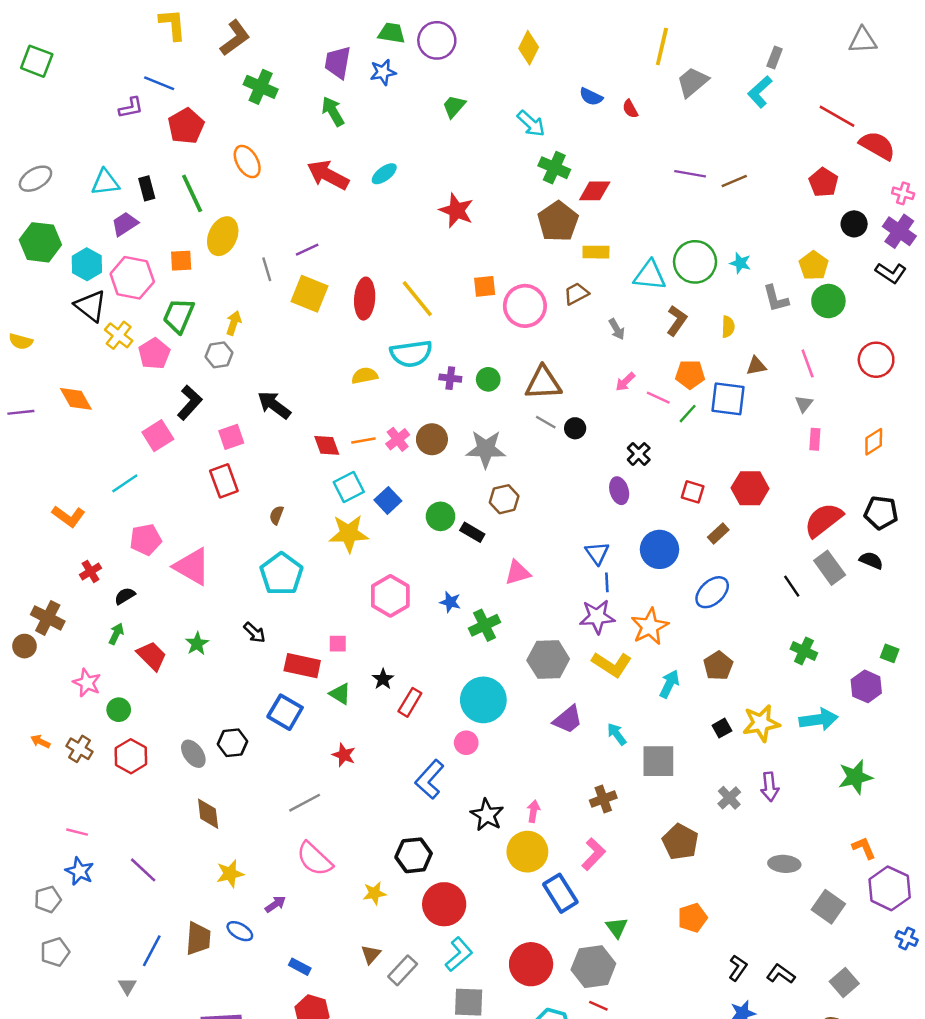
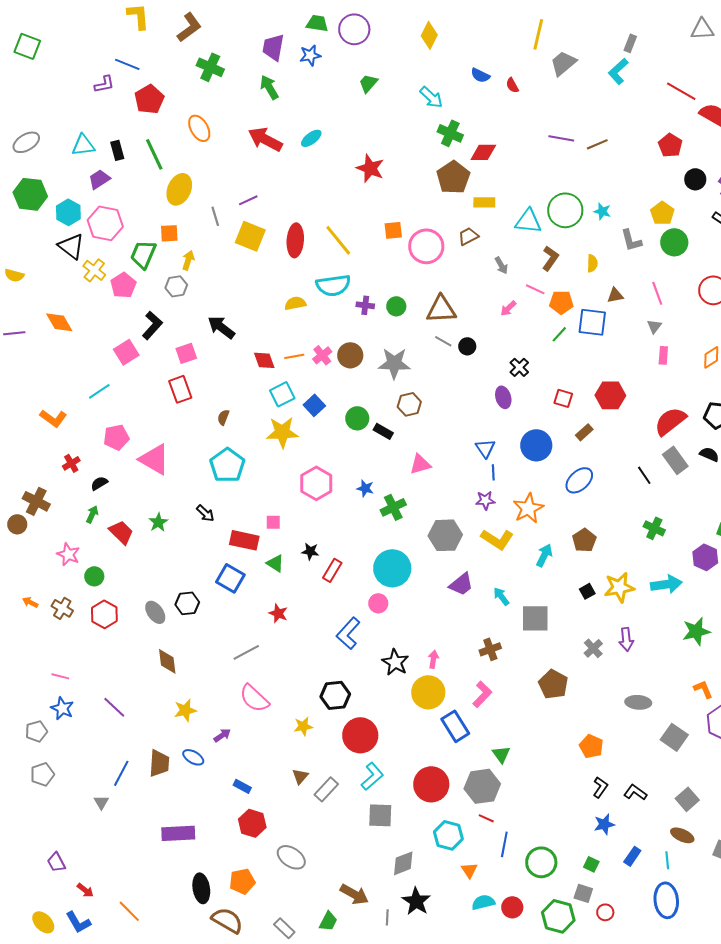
orange square: (181, 261) -> (169, 233), moved
pink line: (658, 398) -> (535, 289), moved
purple star: (597, 617) -> (485, 500), size x0.7
black star: (383, 679) -> (310, 551), turned -30
orange pentagon: (693, 918) -> (591, 746), moved, turned -30

